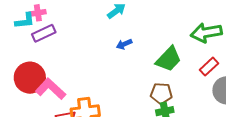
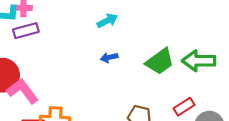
green trapezoid: (169, 59) -> (160, 61), moved
red rectangle: (209, 67) -> (184, 107), moved

